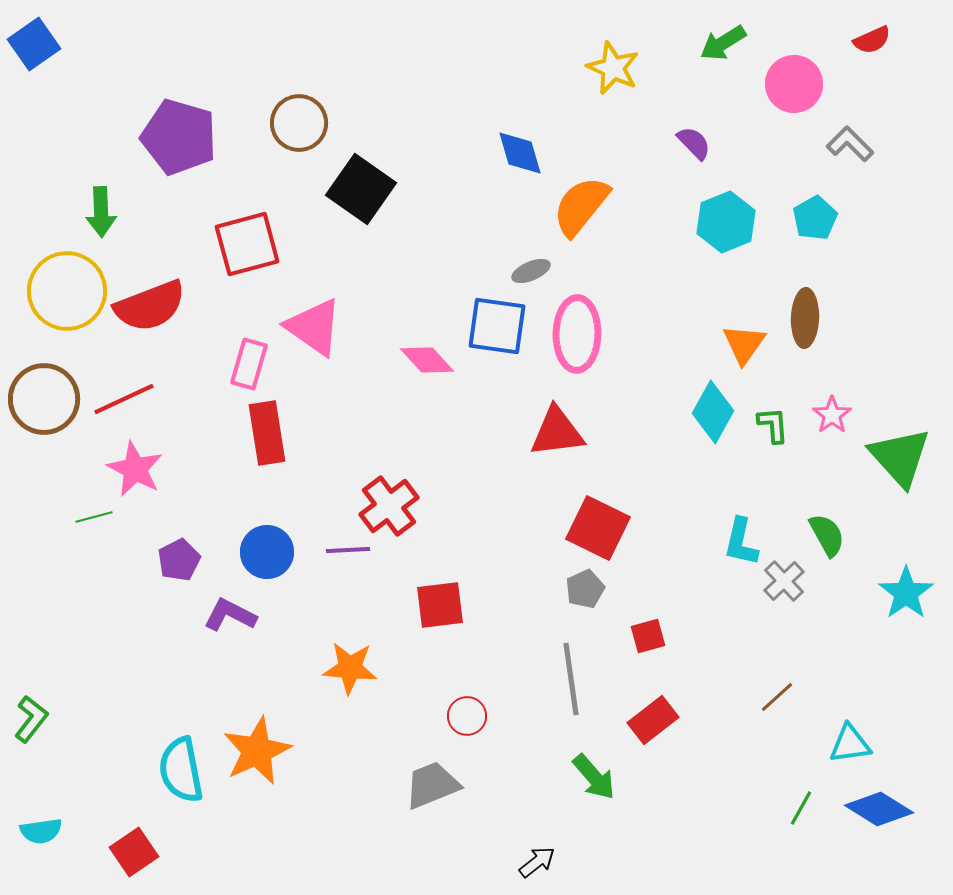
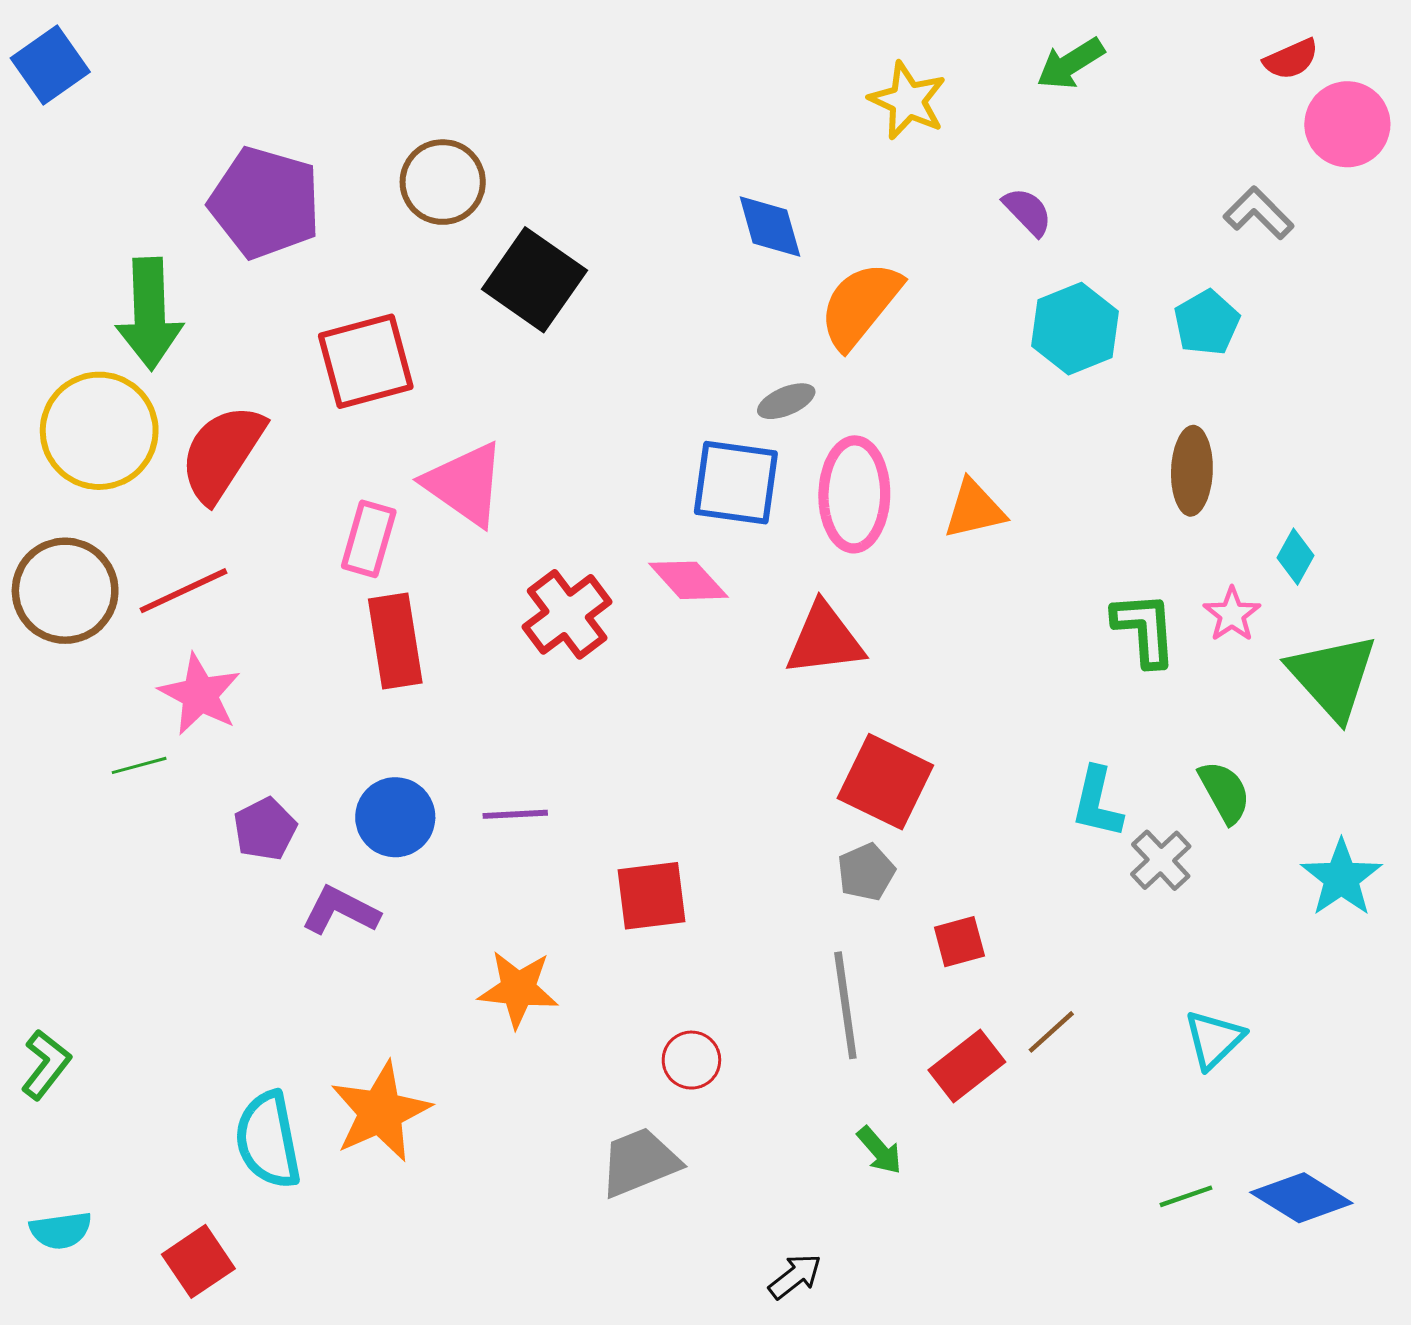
pink circle: (794, 84) -> (1347, 124), moved
green arrow: (101, 212) -> (149, 314), size x1.5
red semicircle: (150, 306) -> (222, 453), turned 144
orange triangle: (744, 344) -> (974, 509), moved, turned 42
pink diamond: (427, 360) -> (688, 580), moved
cyan diamond: (713, 412) -> (1296, 557), moved, size x0.6
green L-shape: (773, 425) -> (1145, 629), size x1.4
red cross: (389, 506) -> (567, 614), moved
brown line: (777, 697) -> (1051, 1032), moved
cyan triangle: (850, 744) -> (1214, 1039), moved, turned -36
green arrow: (594, 777) -> (879, 1150), size x0.7
green line: (801, 808) -> (1186, 1196), turned 42

